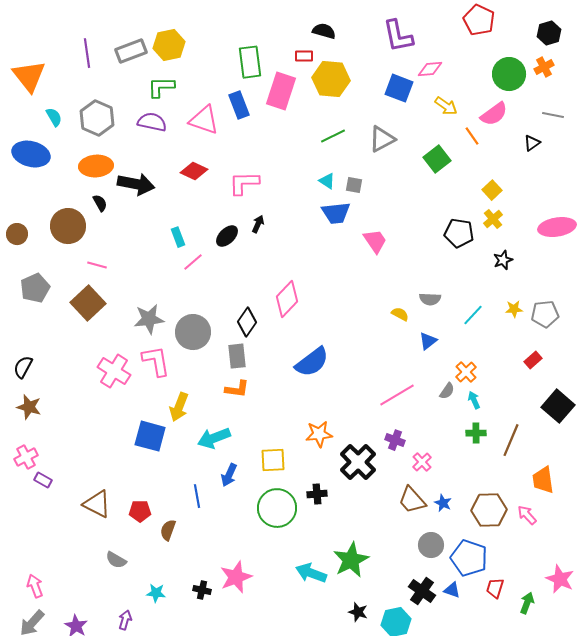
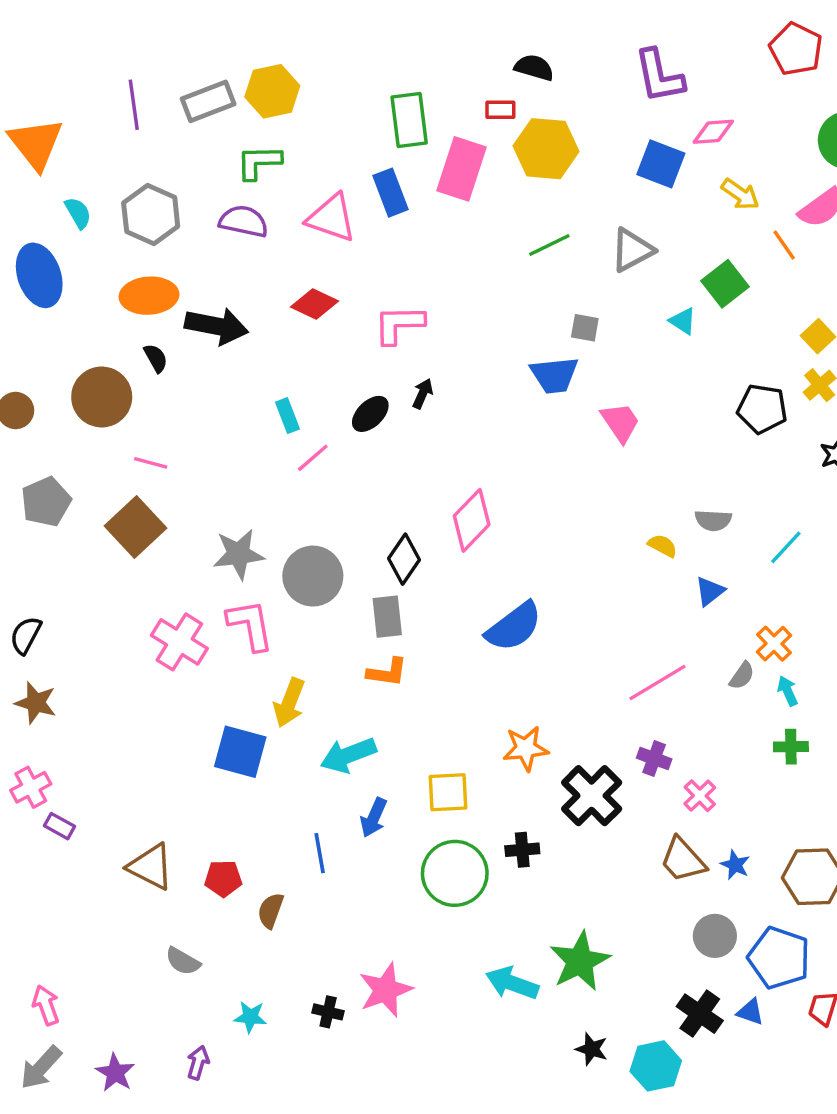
blue ellipse: (31, 154) -> (39, 275), turned 57
cyan triangle: (327, 181) -> (683, 321), moved

